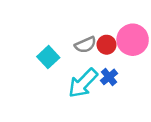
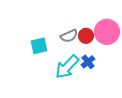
cyan square: (48, 57) -> (39, 46), turned 30

